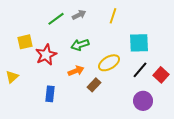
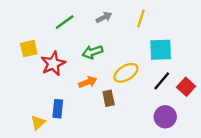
gray arrow: (79, 15) -> (104, 17), moved
yellow line: (113, 16) -> (141, 18), moved
yellow triangle: (12, 77) -> (38, 123), moved
brown rectangle: (94, 85) -> (109, 98), turned -56

